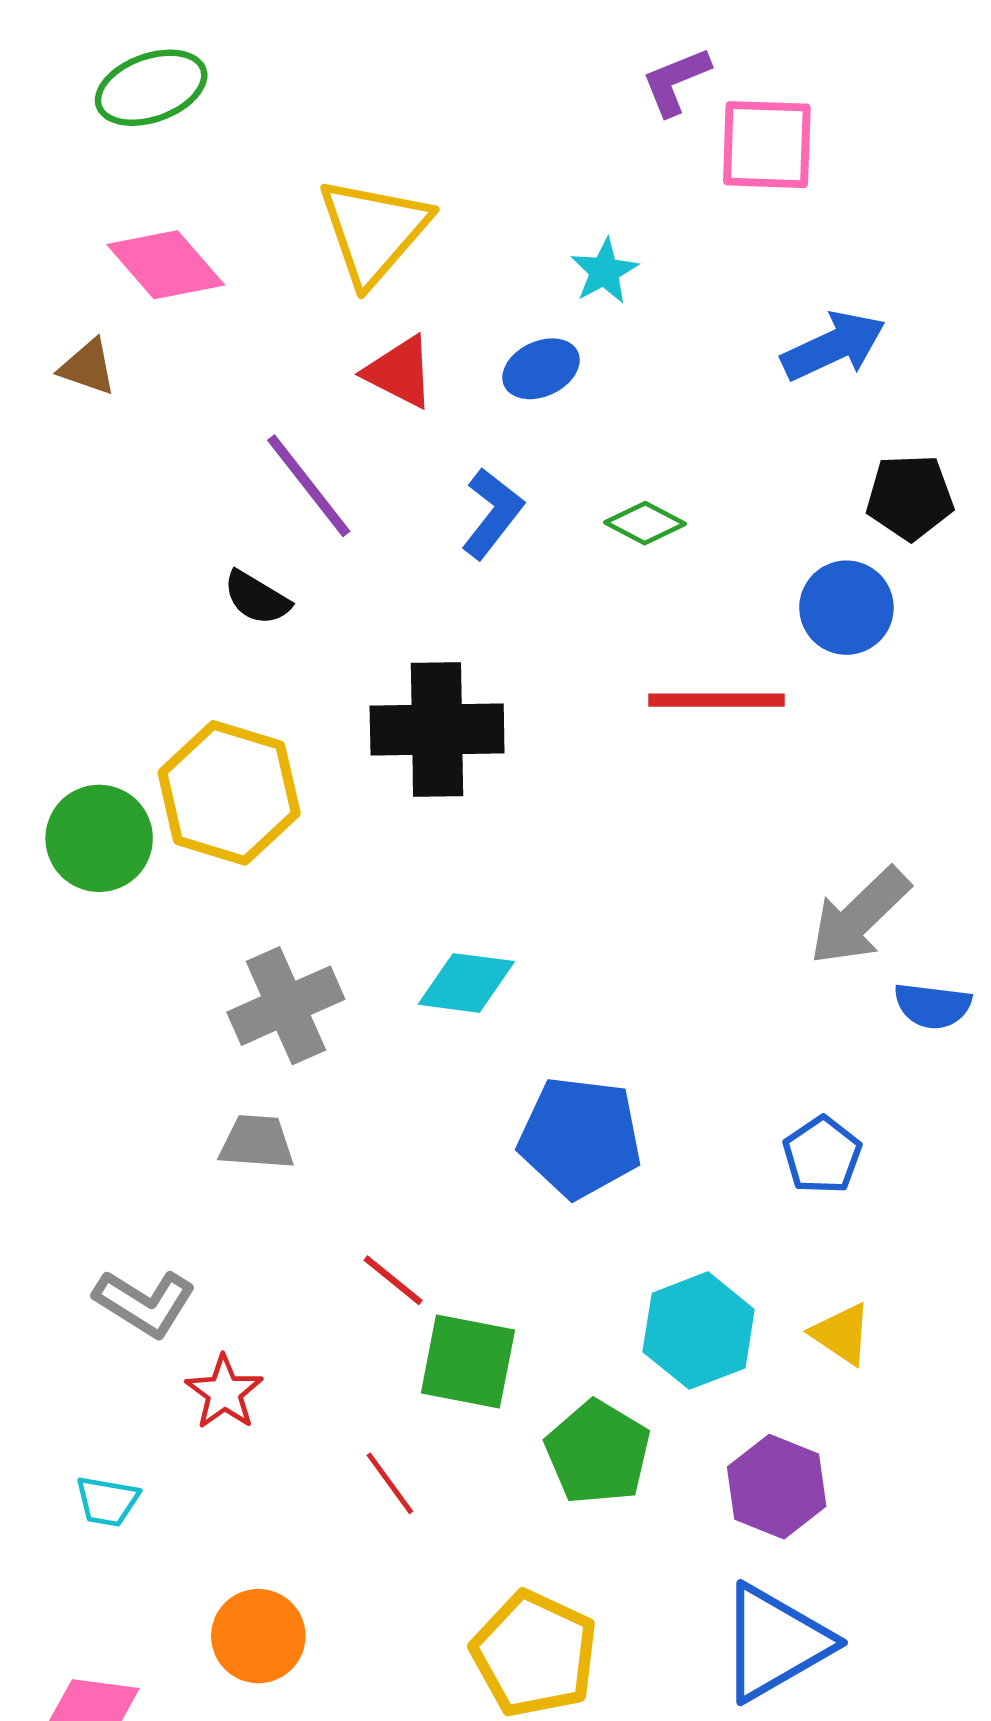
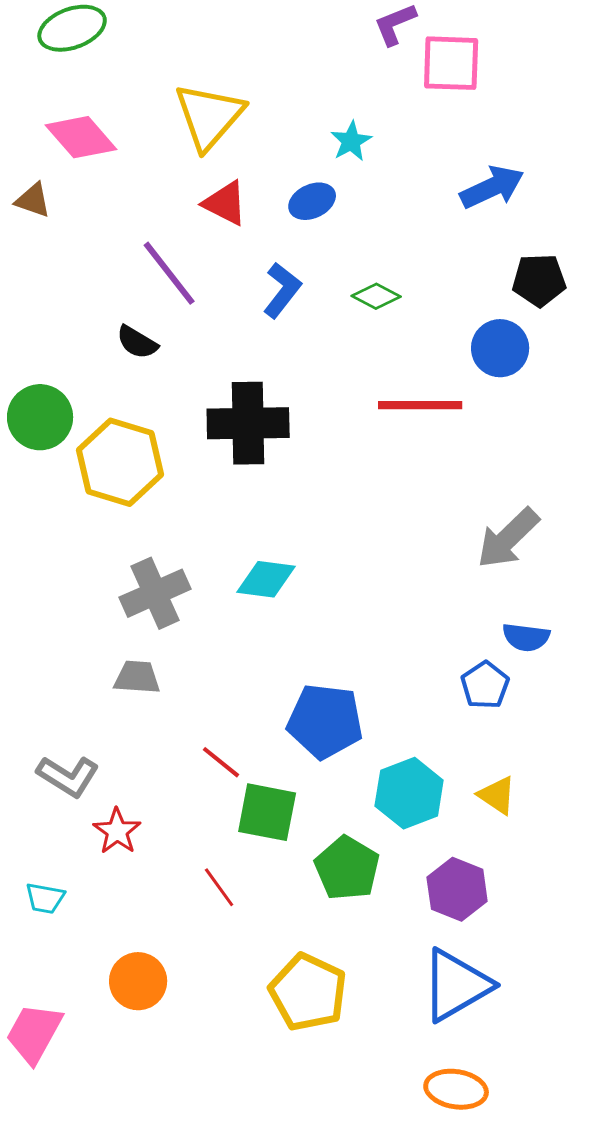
green circle: (99, 838) -> (40, 417), moved
blue semicircle: (933, 1006) -> (526, 637), moved
blue pentagon: (580, 1137) -> (325, 721), moved

